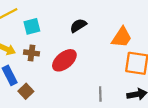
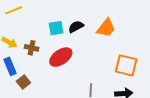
cyan square: (32, 26) -> (56, 28), moved
orange trapezoid: (122, 37) -> (106, 28), moved

